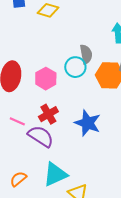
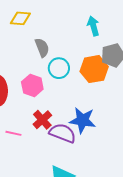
gray semicircle: (86, 54) -> (42, 48), moved
purple semicircle: (41, 136) -> (63, 133), moved

